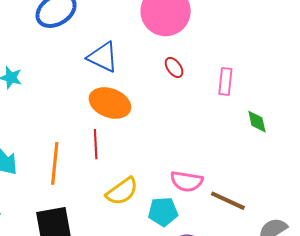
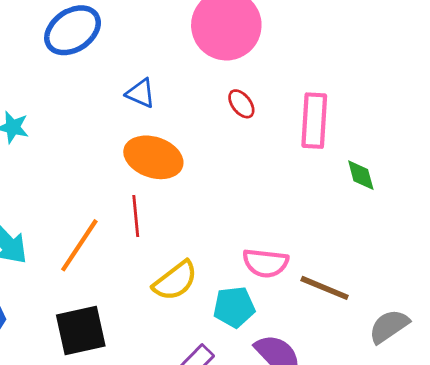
blue triangle: (103, 57) -> (141, 93), size x0.7
pink rectangle: (225, 82) -> (314, 121), size x1.4
orange line: (55, 163) -> (79, 245), turned 30

